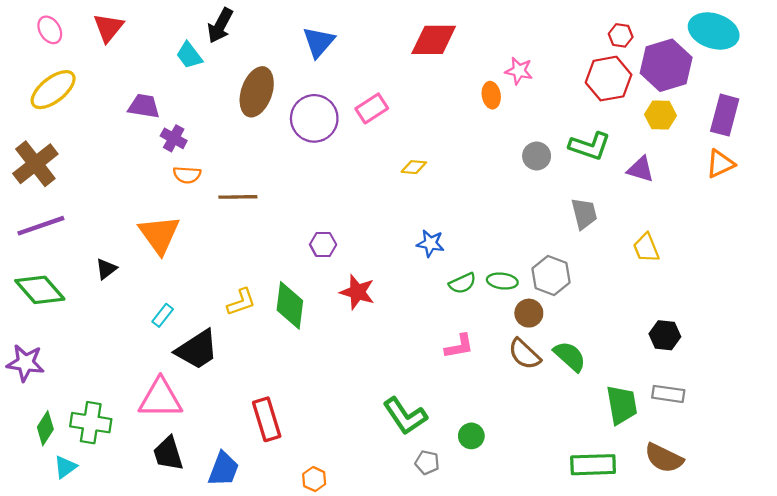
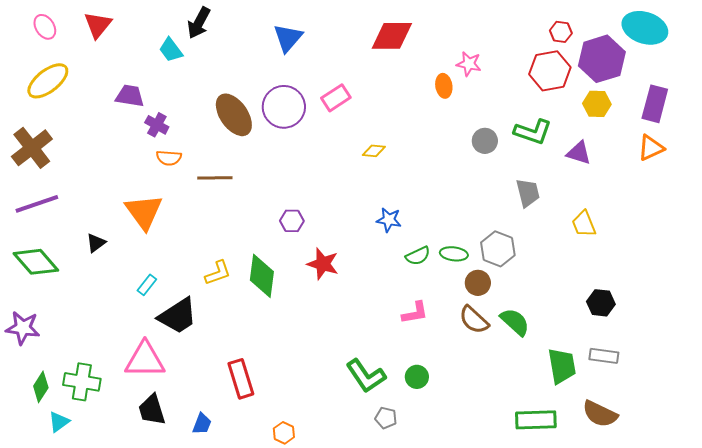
brown ellipse: (257, 92) -> (234, 115), moved, turned -54
green circle: (471, 436) -> (417, 377), moved
blue trapezoid: (223, 469) -> (202, 424), size x0.7

